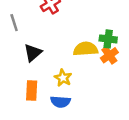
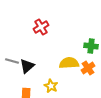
gray line: (14, 23) -> (12, 61), moved, turned -56
green cross: (108, 39) -> (91, 46), moved

